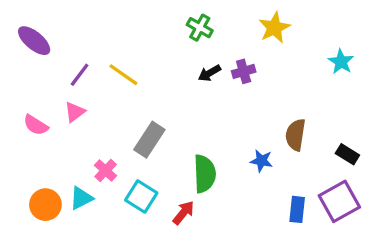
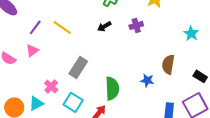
cyan star: (341, 62) -> (191, 33), moved
black arrow: (209, 73) -> (104, 26), moved

